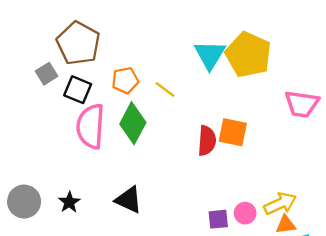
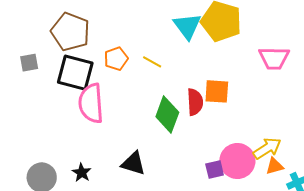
gray square: (47, 74) -> (29, 63), moved, turned 30
black square: (78, 90) -> (75, 73), size x1.5
green diamond: (133, 123) -> (167, 115), moved
pink circle: (245, 213) -> (237, 161), size x1.8

